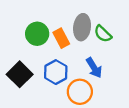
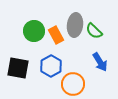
blue arrow: (94, 68) -> (100, 62), moved
black square: (20, 74) -> (18, 68), turned -35

